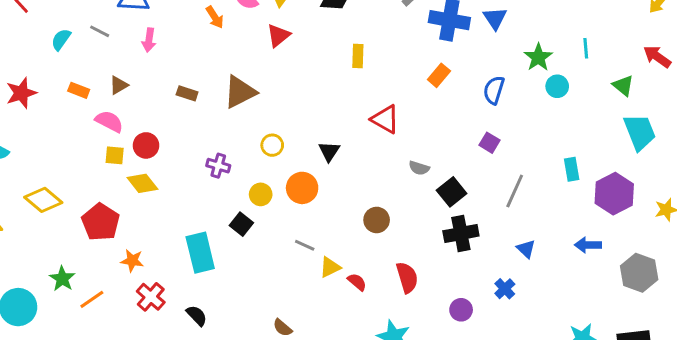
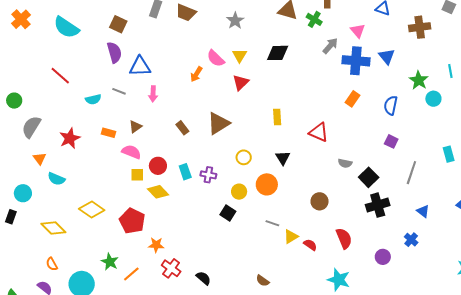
orange arrow: (215, 17) -> (196, 74), turned 70
cyan semicircle: (61, 39) -> (93, 99), turned -133
yellow rectangle: (358, 56) -> (277, 117), moved
brown rectangle: (187, 93) -> (182, 128), turned 40
cyan rectangle: (200, 253) -> (185, 172), moved, size x0.6

